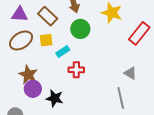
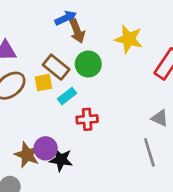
brown rectangle: (48, 16) -> (56, 67), moved
brown star: (28, 75) -> (27, 155), moved
purple circle: (33, 89) -> (46, 148), moved

